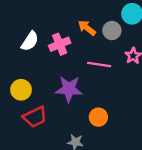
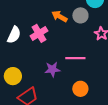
pink line: (99, 64) -> (75, 58), moved
purple star: (69, 89) -> (52, 69), size x0.7

